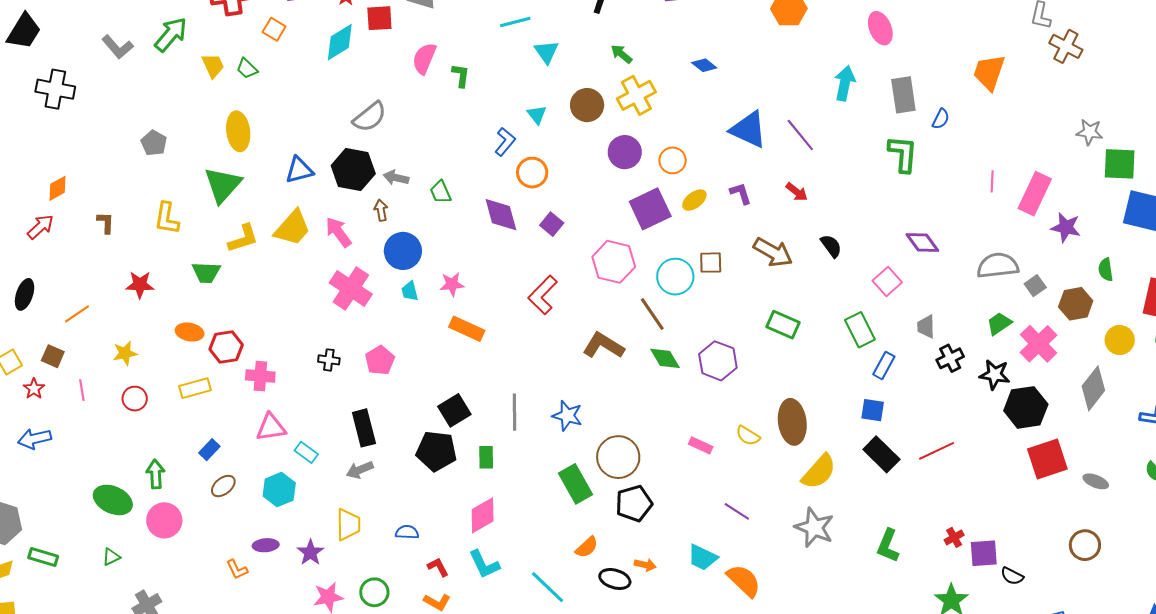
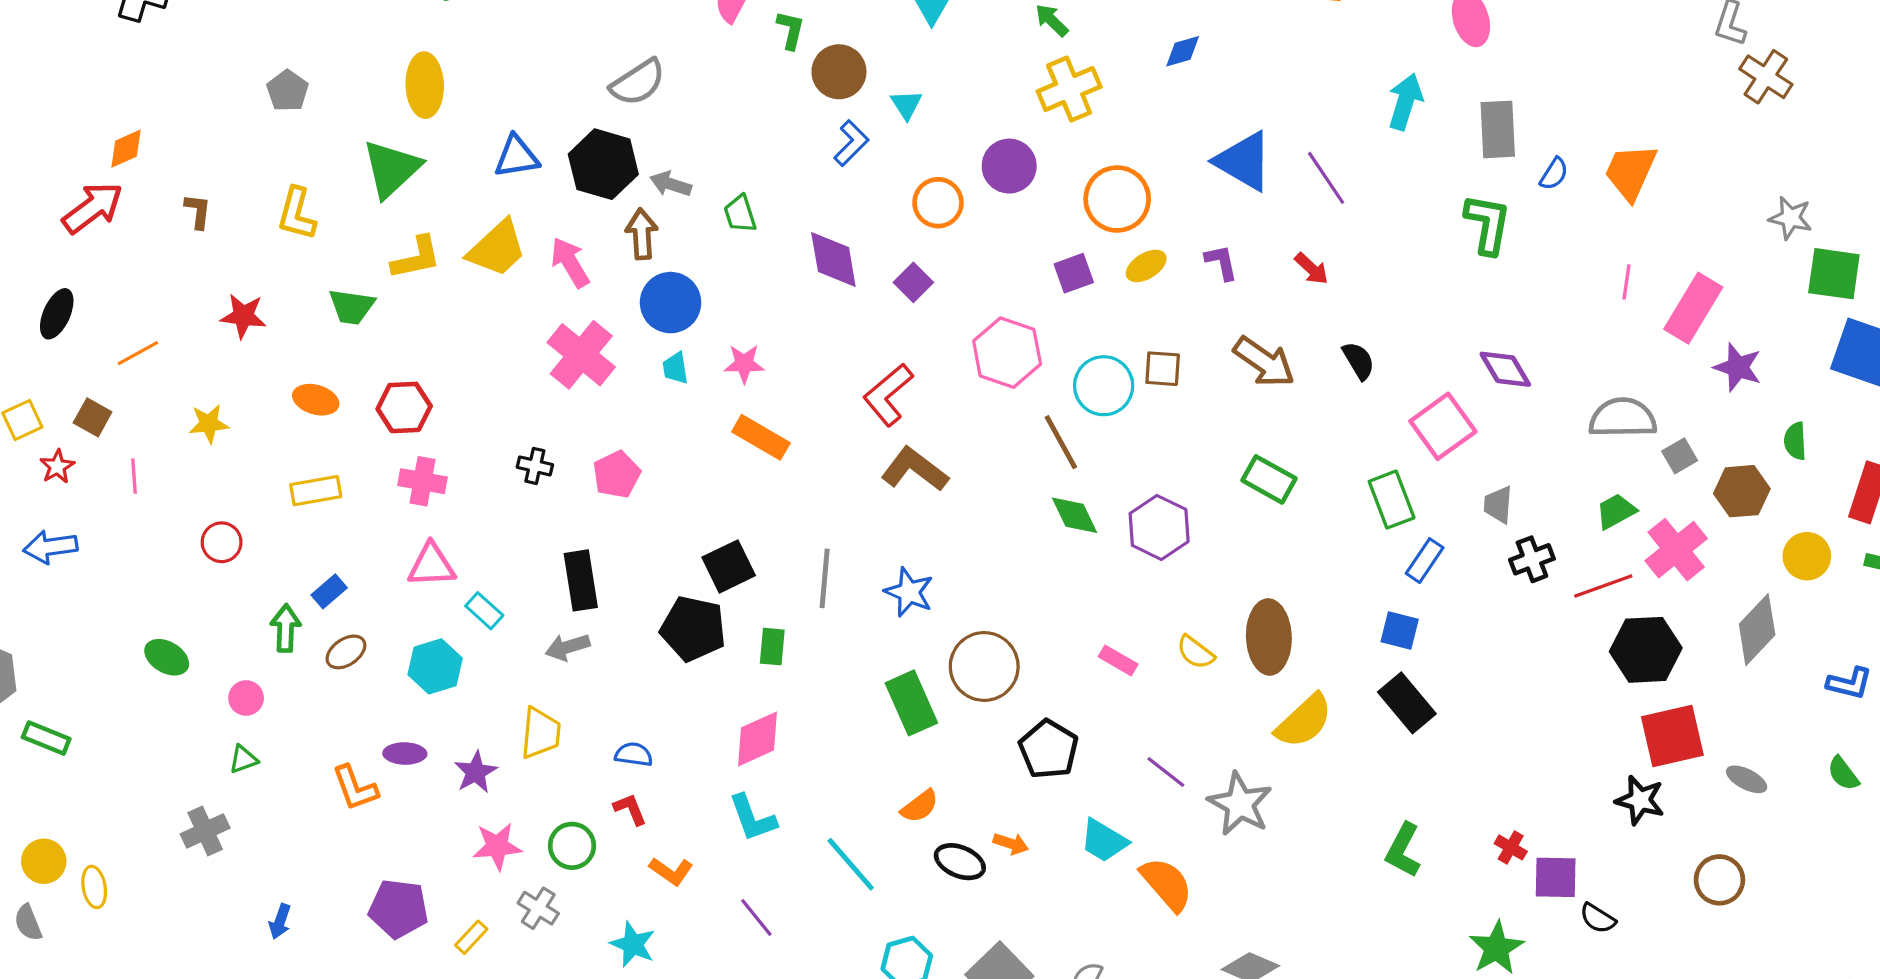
blue diamond: (704, 65) -> (1183, 51), turned -60
orange trapezoid: (989, 72) -> (1631, 172), moved
brown circle: (587, 105) -> (839, 72), moved
purple circle: (625, 152) -> (1009, 166), moved
orange circle: (673, 160) -> (1117, 199), size x1.5
orange circle: (532, 173) -> (938, 203), moved
purple square: (650, 209) -> (1074, 273), size x0.6
brown arrow: (381, 210) -> (642, 234), size x1.4
red arrow: (40, 227) -> (93, 208), size x1.4
pink square: (887, 281) -> (1443, 426), size x1.4
brown L-shape: (603, 346) -> (915, 469), moved
red hexagon: (226, 347) -> (404, 407), moved
black star: (995, 375) -> (1640, 800), moved
red circle: (135, 399) -> (222, 542), moved
red line: (937, 451) -> (1603, 586), moved
green arrow: (156, 474) -> (286, 628), moved
green ellipse: (113, 500) -> (167, 657), size x0.7
black pentagon: (634, 503) -> (1049, 749), moved, turned -30
pink circle: (164, 520) -> (246, 698), size x0.6
gray star: (814, 528) -> (1240, 804), moved
red cross: (954, 537) -> (1511, 847), turned -36
green triangle: (111, 557) -> (243, 759), moved
red L-shape: (438, 567) -> (630, 809), moved
orange L-shape: (237, 569) -> (355, 788), size x1.4

